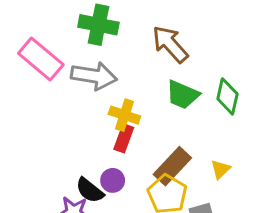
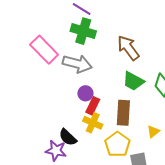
yellow cross: (124, 115) -> (93, 123), moved
brown rectangle: (172, 166) -> (123, 113), moved, turned -45
purple circle: (113, 180) -> (85, 93), moved

